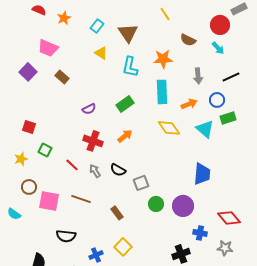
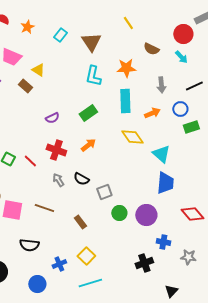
yellow triangle: (101, 53) -> (38, 70), moved
cyan triangle: (205, 129) -> (161, 154), moved
red line: (72, 165) -> (30, 161), moved
red diamond: (229, 218) -> (192, 214), moved

